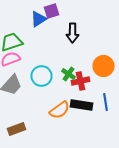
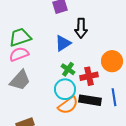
blue triangle: (38, 19) -> (63, 43), moved
green cross: (68, 74) -> (68, 69), moved
cyan circle: (42, 76) -> (65, 89), moved

